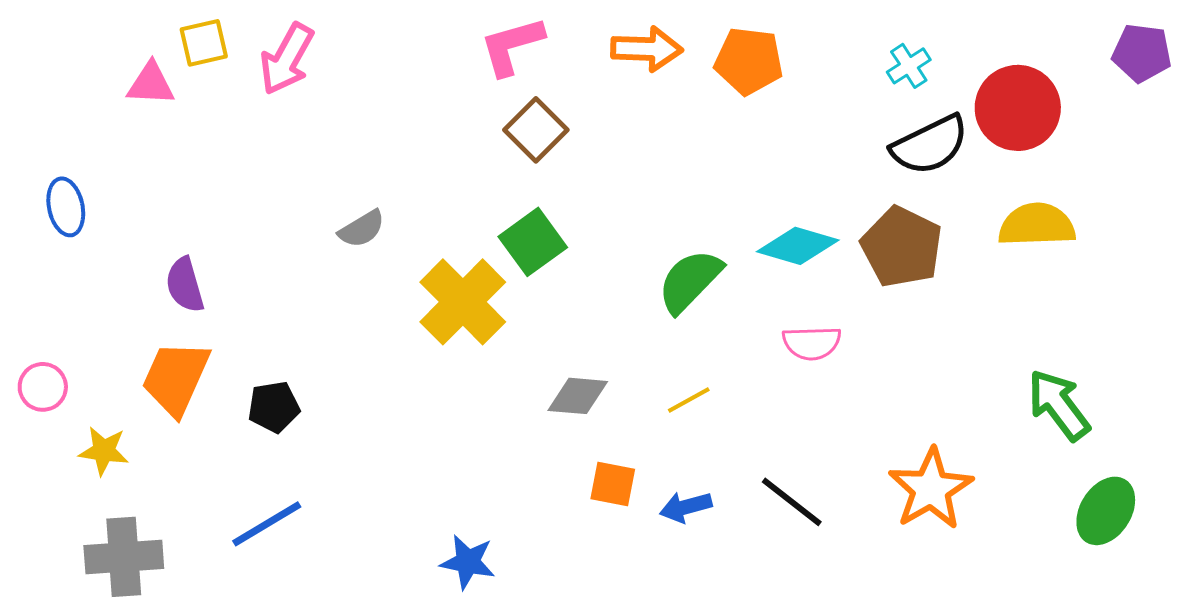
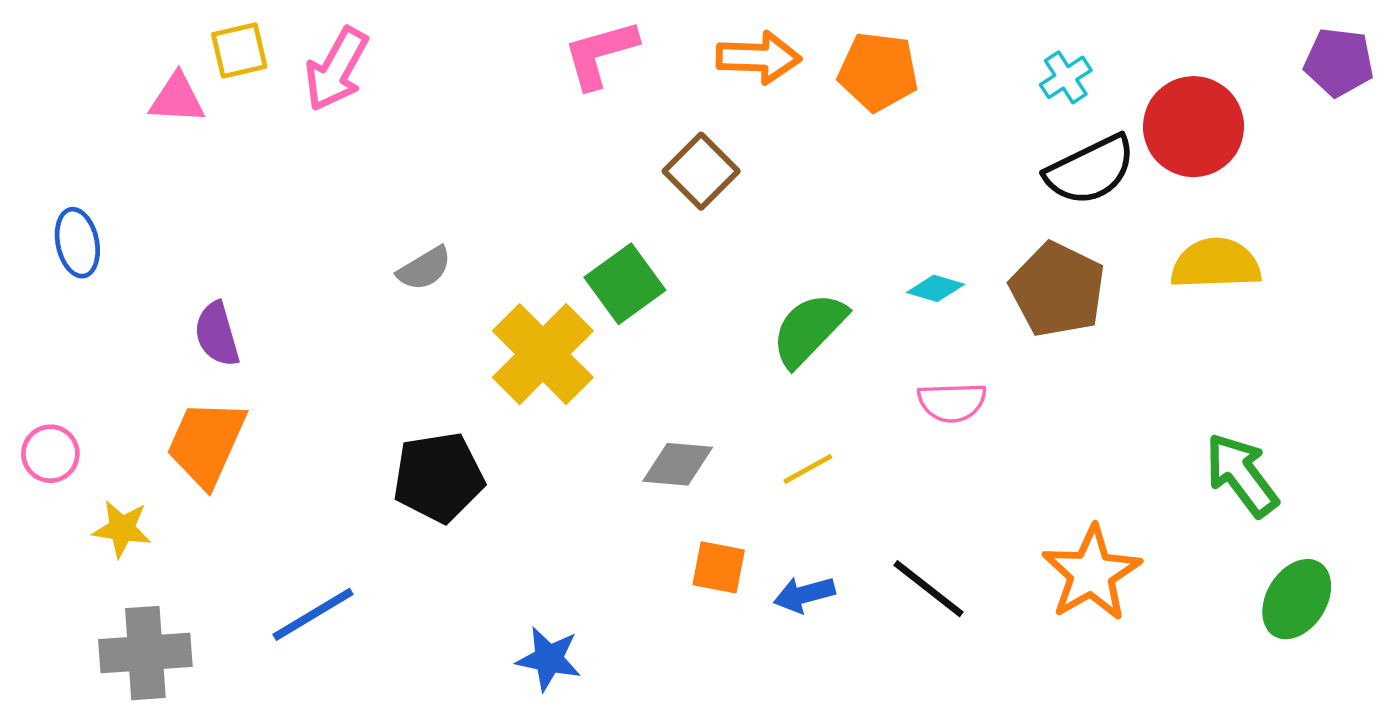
brown square: (536, 130) -> (701, 171), moved
cyan diamond: (798, 246) -> (936, 288), size x0.6
black pentagon: (274, 407) -> (438, 477), moved, size x1.5

